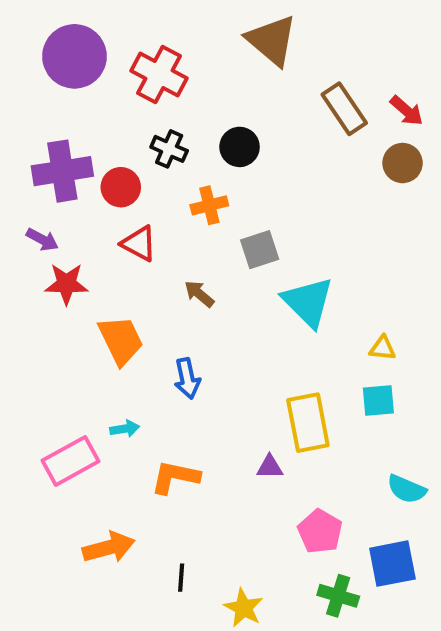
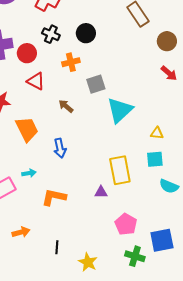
red arrow: (407, 111) -> (169, 73), moved
cyan triangle: (308, 302) -> (120, 110), turned 32
cyan semicircle: (407, 489) -> (169, 186), moved
orange arrow: (109, 547) -> (21, 232), size x0.7

